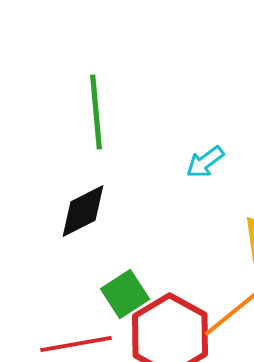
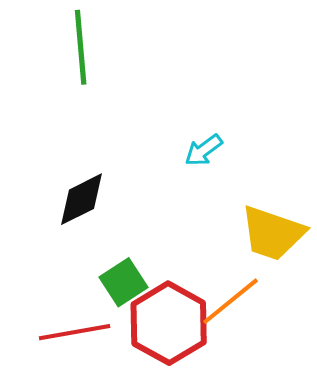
green line: (96, 112) -> (81, 47), moved

